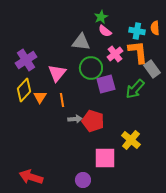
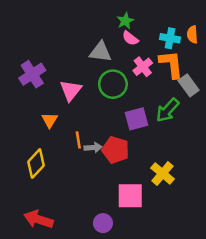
purple square: (106, 84) -> (136, 119), moved
yellow diamond: (24, 90) -> (36, 164), moved
orange line: (62, 100) -> (78, 140), moved

